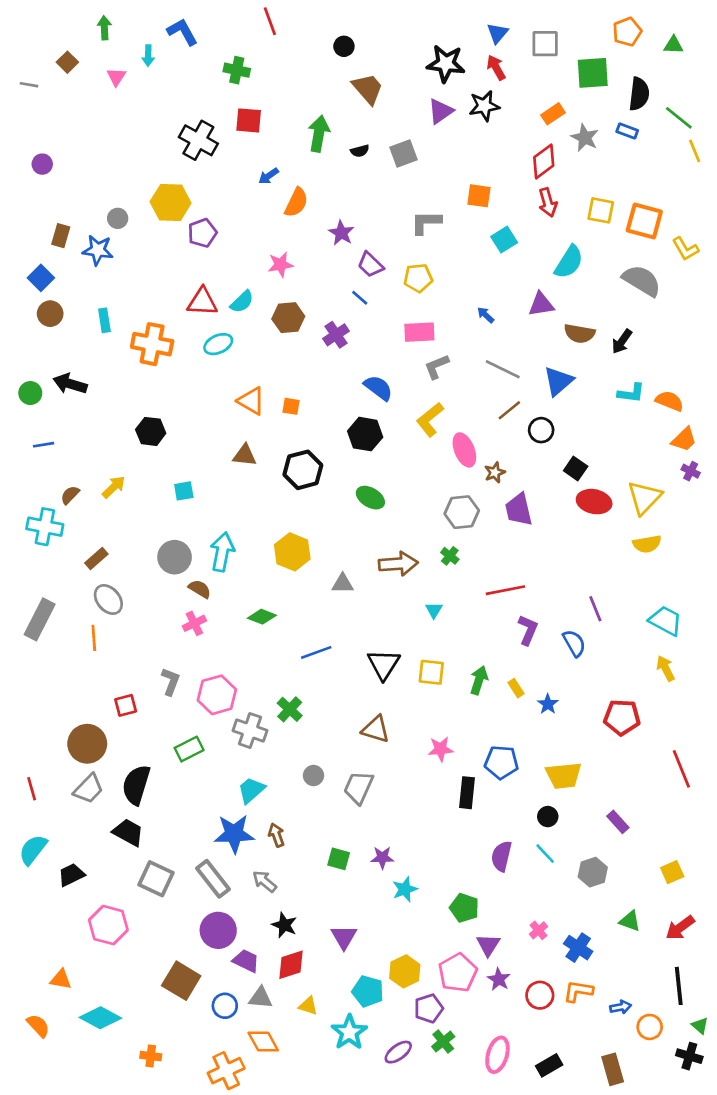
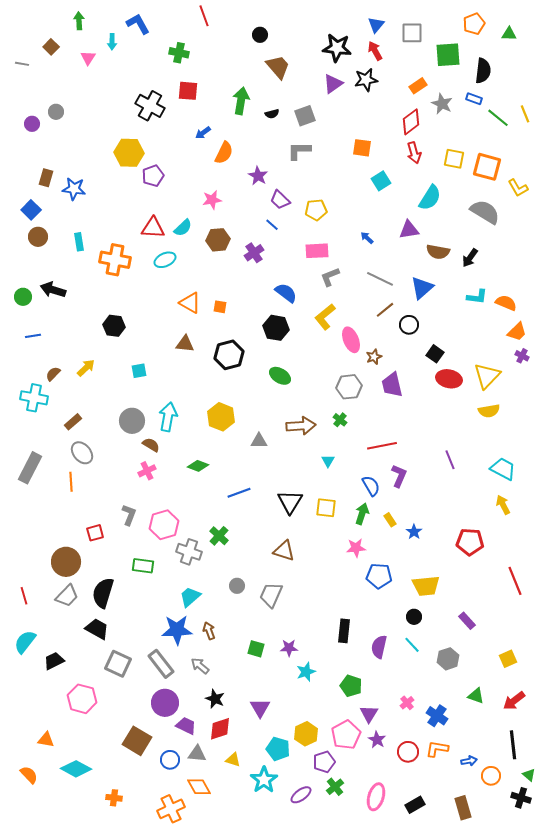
green line: (679, 118) -> (498, 118), moved
gray circle: (118, 218) -> (56, 112), moved
gray L-shape: (426, 222) -> (299, 151), moved
blue semicircle: (574, 643) -> (371, 486), moved
green rectangle: (189, 749) -> (143, 566), turned 35
pink star: (441, 749) -> (356, 548), moved
black rectangle: (467, 793) -> (344, 631), moved

